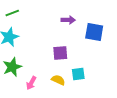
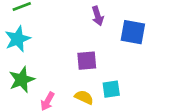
purple arrow: (68, 20) -> (98, 16), turned 72

